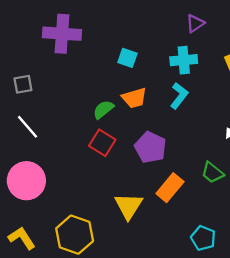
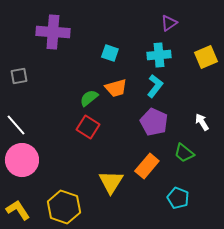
white line: (28, 127) -> (16, 125), moved
purple pentagon: (150, 147) -> (154, 122), moved
cyan pentagon: (203, 238) -> (178, 198), moved

